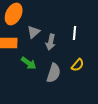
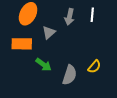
white line: (75, 33) -> (92, 15), moved
gray arrow: (51, 42) -> (69, 17), moved

